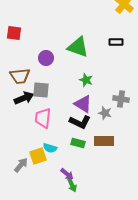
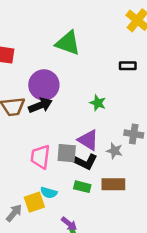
green triangle: (78, 47) -> (68, 43), moved
purple circle: (46, 58) -> (44, 85), size x1.6
green star: (86, 80) -> (98, 103), moved
gray square: (41, 90) -> (67, 153), moved
black arrow: (24, 98) -> (40, 105), moved

